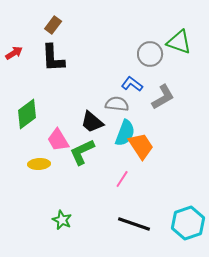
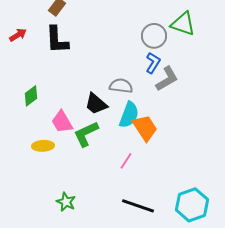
blue L-shape: (132, 84) -> (153, 63), moved, turned 85
green diamond: (27, 114) -> (31, 96), size x0.7

